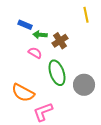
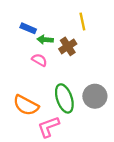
yellow line: (86, 15) -> (82, 22), moved
green ellipse: (57, 73) -> (64, 98), moved

